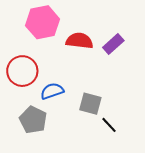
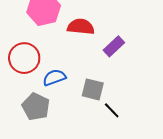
purple rectangle: (113, 44) -> (114, 46), moved

